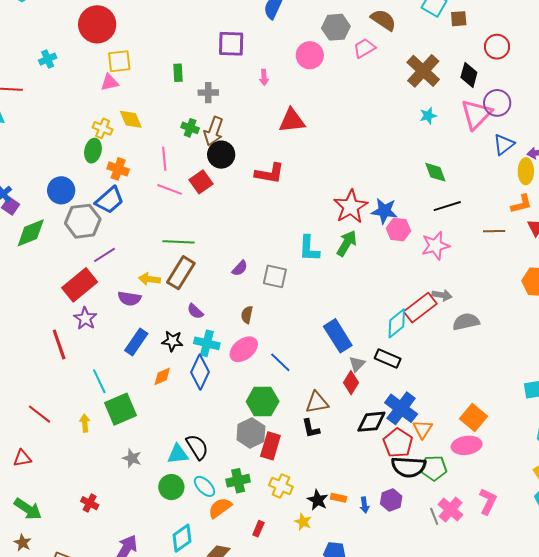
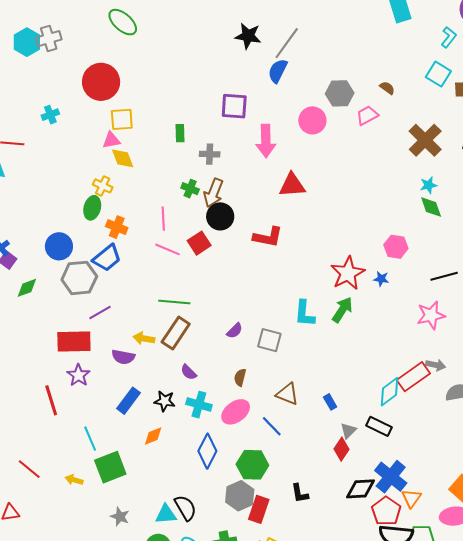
brown semicircle: (383, 20) -> (387, 88), size x0.6
pink arrow: (264, 77) -> (266, 141), size x2.0
yellow diamond: (131, 119) -> (123, 158), moved
green diamond: (435, 172) -> (431, 207), moved
blue star: (384, 211) -> (381, 279), size x0.6
pink hexagon: (398, 230) -> (396, 247), moved
green diamond: (31, 233) -> (27, 288), size x0.7
red rectangle: (80, 285) -> (74, 341), turned 36
blue rectangle: (338, 336) -> (330, 402), size x0.5
blue diamond: (200, 372) -> (207, 451), moved
brown triangle: (317, 403) -> (287, 394), moved, turned 30
yellow arrow: (85, 423) -> (74, 480), turned -72

